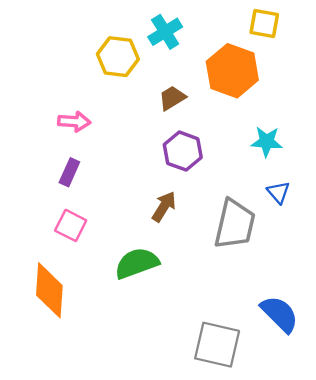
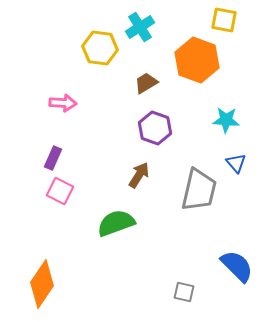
purple rectangle: (69, 172) -> (53, 158), moved
orange diamond: (49, 290) -> (42, 284), moved, turned 30
gray square: (217, 345) -> (184, 292), size x0.5

